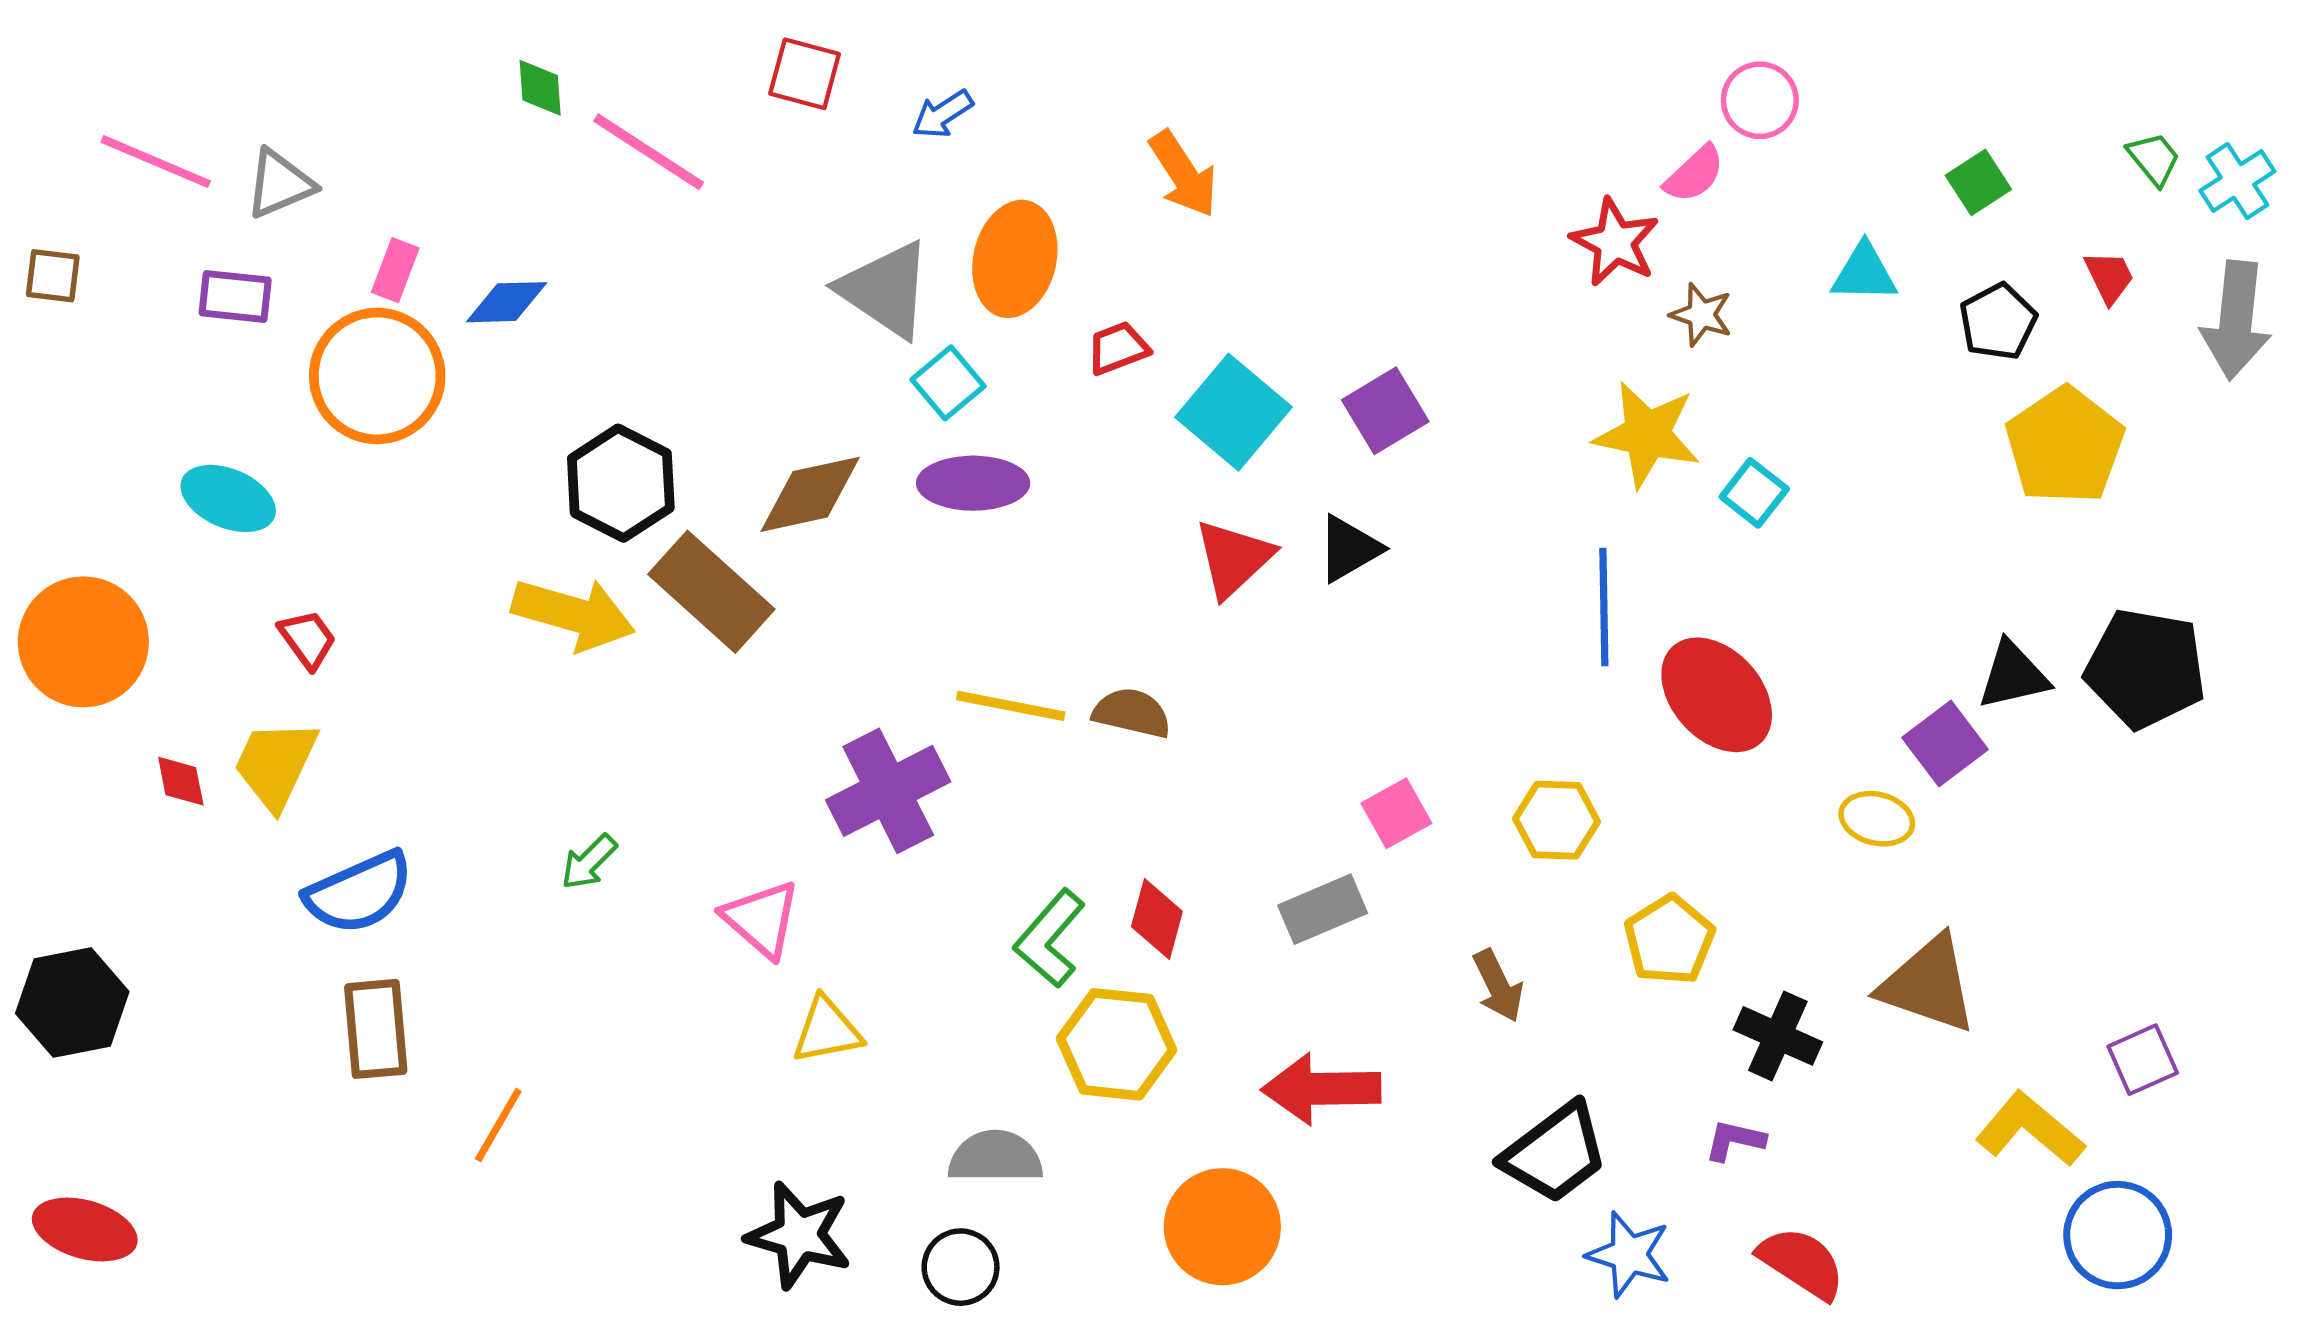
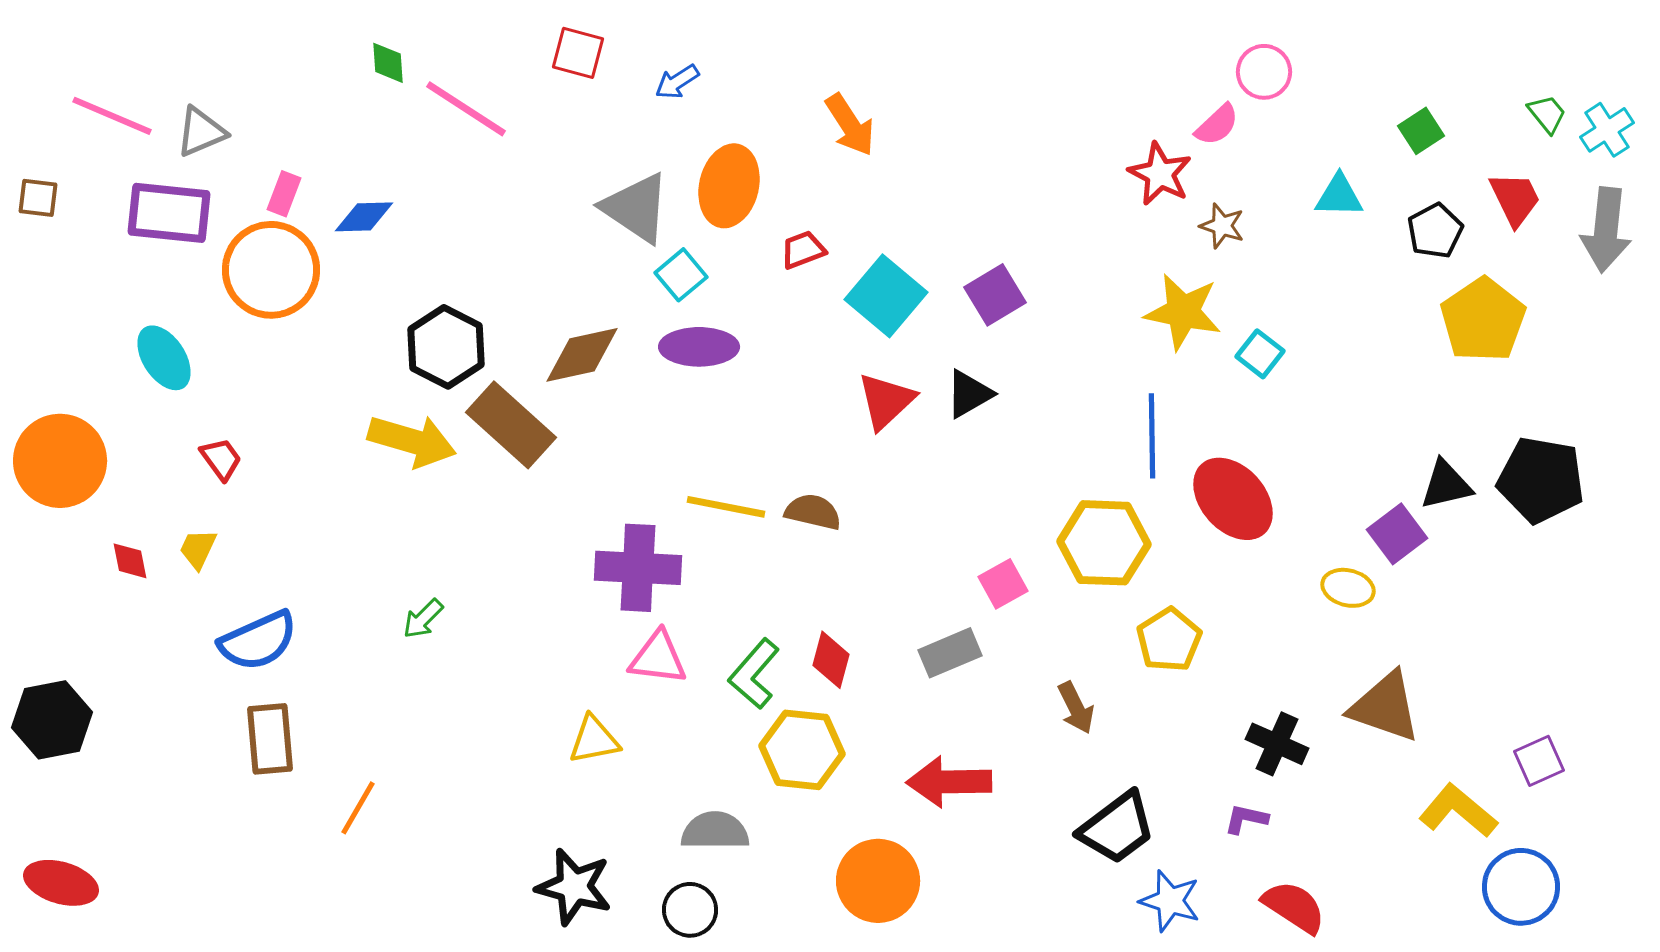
red trapezoid: (2109, 277) -> (1515, 199), size x1.4
purple rectangle: (235, 297) -> (169, 213), size x1.6
cyan ellipse: (228, 498) -> (164, 358), turned 34
yellow trapezoid: (276, 764) -> (198, 549), size x0.6
purple cross: (888, 791) -> (638, 568), turned 30
yellow hexagon: (1557, 820) -> (1104, 543), moved, size x1.5
pink triangle: (761, 919) -> (658, 658), moved, turned -34
yellow pentagon: (1669, 940) -> (1169, 640), moved

